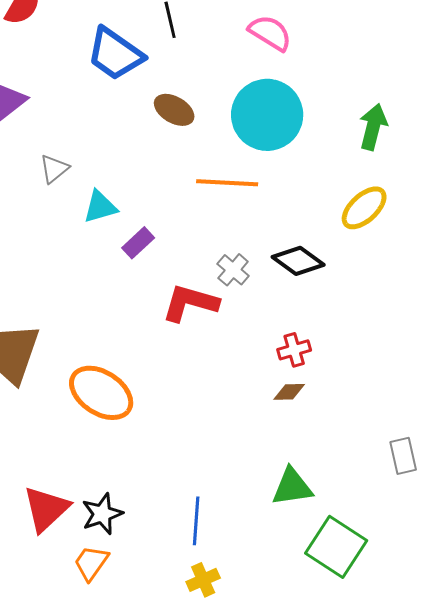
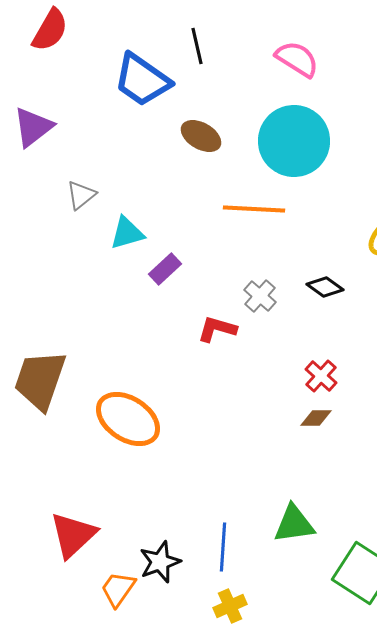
black diamond: (298, 261) -> (325, 287), size x0.7
red L-shape: (190, 303) -> (217, 329), size x0.7
red cross: (294, 350) -> (321, 376), turned -32
green triangle: (292, 487) -> (294, 524), moved
black star: (102, 514) -> (160, 562), moved

